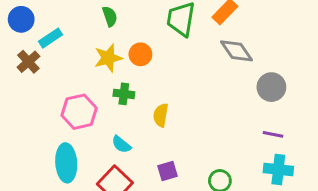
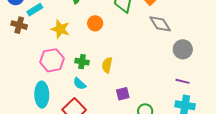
yellow star: (108, 58) -> (60, 29), moved, turned 30
brown cross: (28, 62) -> (19, 25), turned -35
green cross: (124, 94) -> (82, 62), moved
purple square: (167, 171) -> (123, 94), moved

